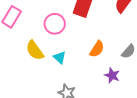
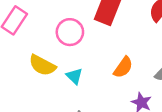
yellow semicircle: (35, 50) -> (42, 65), turned -30

